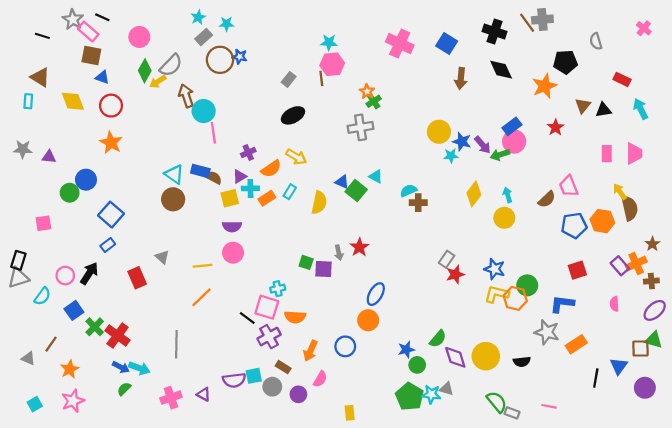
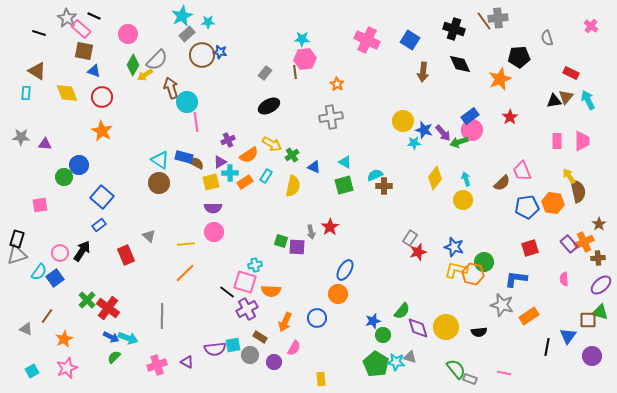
cyan star: (198, 17) -> (182, 16), size x1.5
green cross: (374, 101) -> (292, 155), moved
brown triangle: (583, 106) -> (566, 97), moved
green square: (356, 191) -> (344, 185), moved, turned 36
blue square: (74, 310) -> (55, 278), moved

